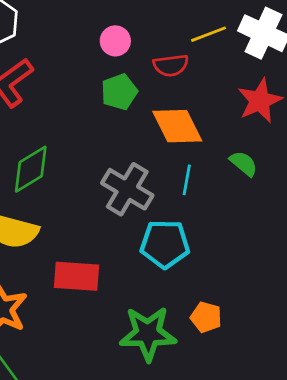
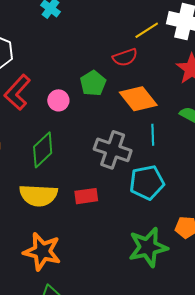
pink circle: (115, 41) -> (58, 100), moved
red rectangle: (77, 276) -> (86, 196), moved, size x0.7

